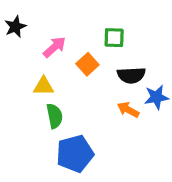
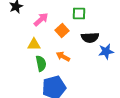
orange arrow: (128, 110) -> (63, 56), moved

